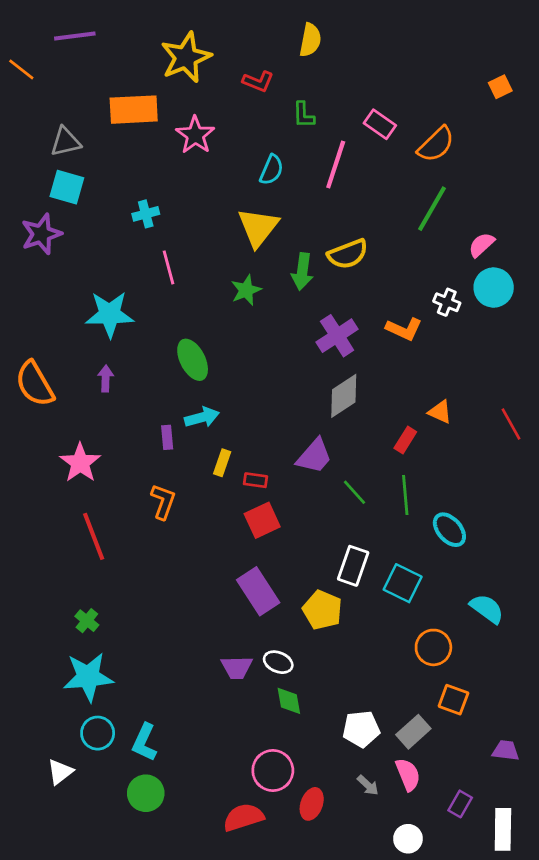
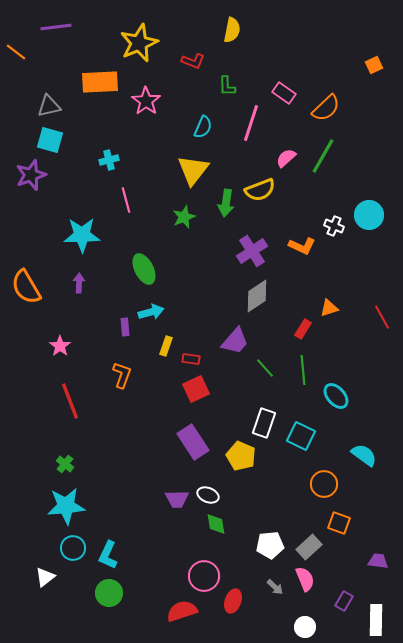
pink semicircle: (482, 245) -> (286, 158), moved
orange triangle: (440, 412) -> (329, 308), turned -42
pink star: (80, 463) -> (60, 346), size x0.7

